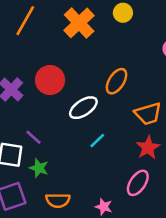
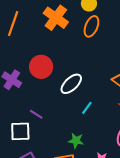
orange ellipse: (117, 81) -> (91, 26), moved
green star: (39, 168) -> (76, 141), moved

